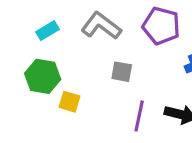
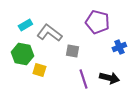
gray L-shape: (101, 26) -> (49, 33), moved
purple line: (139, 116) -> (83, 79), turned -30

